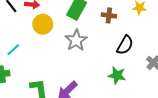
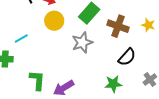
brown cross: (109, 15) -> (118, 26), size x1.5
green star: (117, 75) -> (113, 84), turned -30

